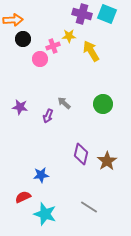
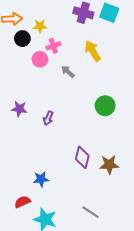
yellow star: (69, 36) -> (40, 26), moved
gray arrow: (64, 103) -> (68, 72), moved
brown star: (107, 161) -> (109, 165), turned 30

